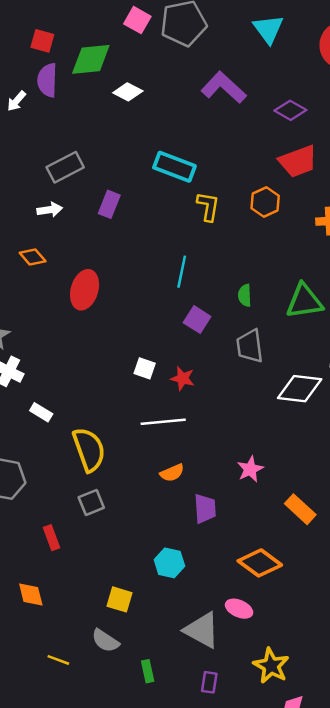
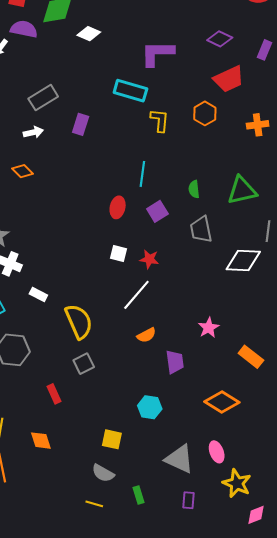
purple semicircle: (47, 80) -> (24, 29), turned 104
purple L-shape: (224, 87) -> (157, 53), moved, turned -39
red ellipse: (85, 290) -> (118, 207), moved, size x0.7
purple square: (197, 320) -> (157, 211), turned 30
white line: (163, 422) -> (136, 295), turned -40
pink ellipse: (239, 609) -> (217, 452), moved, turned 50
yellow line: (58, 660) -> (94, 504), moved

